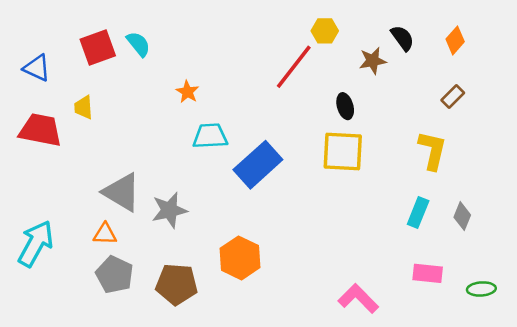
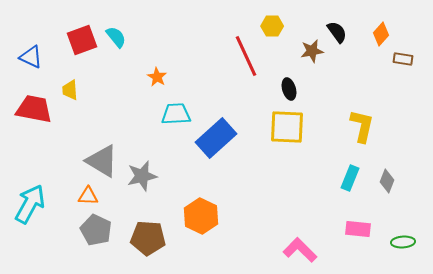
red line: (294, 67) -> (246, 56), turned -63
brown rectangle: (453, 97) -> (403, 59), moved, turned 54

